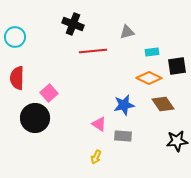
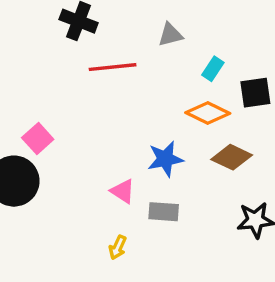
cyan rectangle: (152, 52) -> (213, 69), turned -48
brown diamond: (163, 104) -> (232, 157), turned -30

